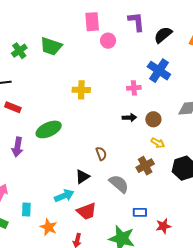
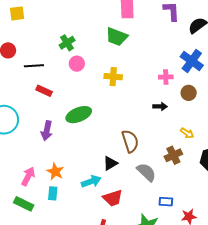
pink circle: (108, 41) -> (77, 64), moved
green trapezoid: (51, 46) -> (117, 37), moved
green cross: (19, 51) -> (67, 43), moved
brown circle: (153, 119) -> (189, 93), moved
brown semicircle: (101, 154) -> (130, 141), size x1.6
orange star: (49, 227) -> (55, 172), moved

